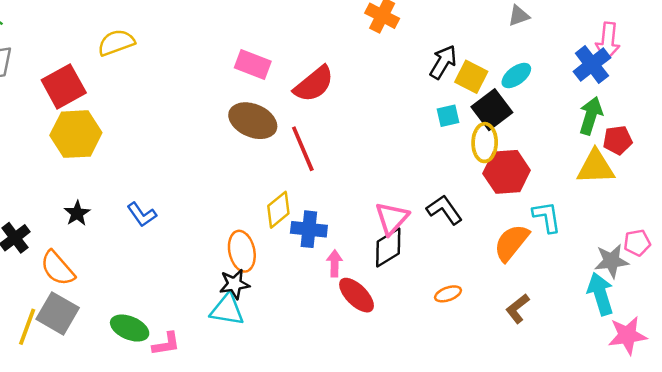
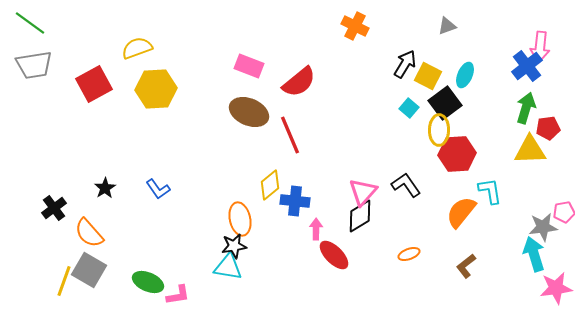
gray triangle: (519, 16) -> (447, 26), moved
cyan ellipse: (516, 75) -> (465, 75), turned -30
cyan square: (448, 116) -> (409, 108), turned -36
yellow hexagon: (76, 134) -> (156, 89), moved

